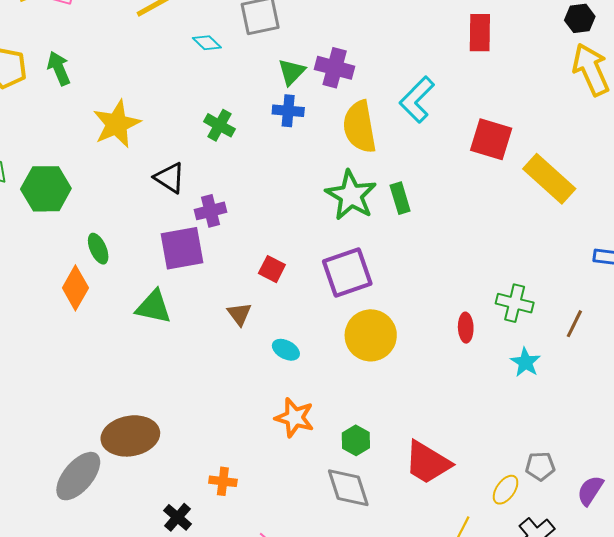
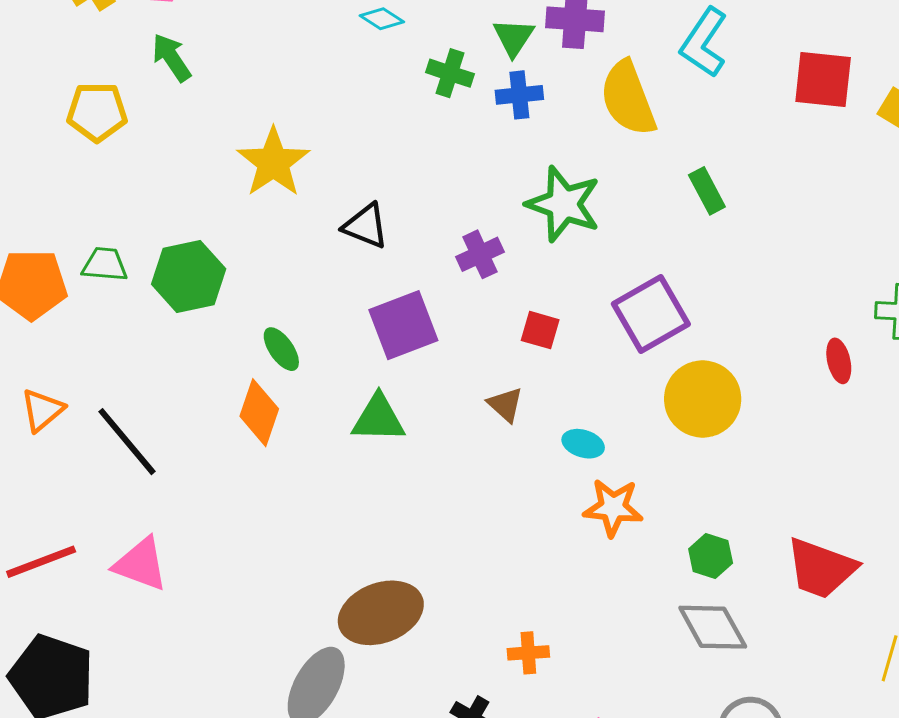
green arrow: (59, 68) -> (171, 58), moved
green cross: (219, 125) -> (450, 73), moved
green star: (351, 195) -> (564, 204), moved
purple cross: (210, 211) -> (480, 254), moved
orange star: (295, 418) -> (613, 507), moved

